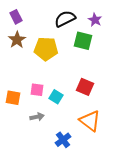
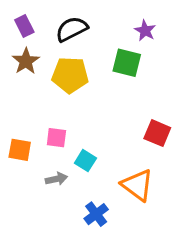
black semicircle: (65, 19) -> (72, 29), moved
red square: (85, 87) -> (157, 133), moved
cyan square: (56, 97) -> (85, 161), moved

